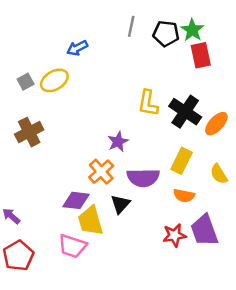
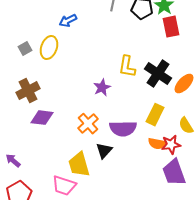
yellow ellipse: (54, 80) -> (49, 48), turned -40
purple star: (118, 142) -> (102, 88), moved
purple diamond: (76, 200) -> (42, 118), moved
red star: (174, 235) -> (171, 145), moved

